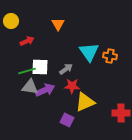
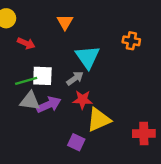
red arrow: (27, 41) -> (26, 43), turned 48
cyan triangle: (89, 52) -> (88, 57), moved
orange cross: (110, 56) -> (131, 41), moved

